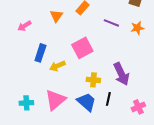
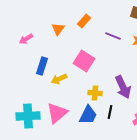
pink square: (82, 48) -> (84, 61), turned -30
blue trapezoid: (86, 102) -> (88, 115), turned 75
cyan cross: (26, 103) -> (28, 116), size x1.6

